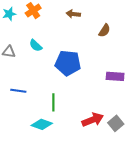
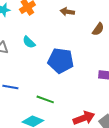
green line: (53, 102) -> (45, 99), turned -72

